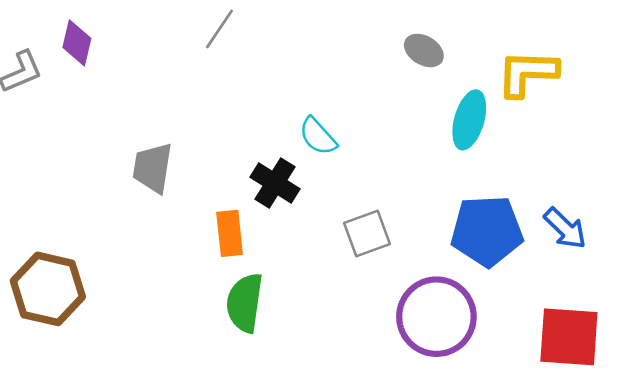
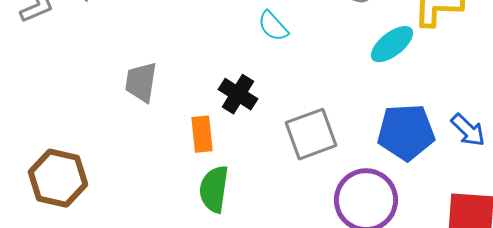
cyan ellipse: (469, 120) -> (392, 44), turned 36
cyan semicircle: (318, 136) -> (273, 26), moved
gray square: (367, 233) -> (311, 134), size x1.4

